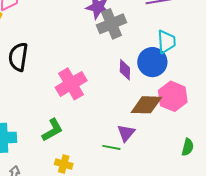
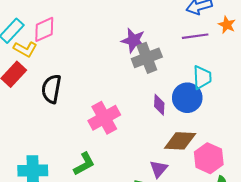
pink hexagon: (173, 96) -> (209, 158), moved

